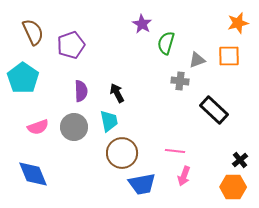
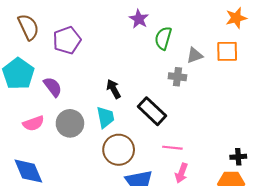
purple semicircle: (81, 91) -> (53, 87), moved, turned -35
black rectangle: (214, 110) -> (152, 111), moved
black cross: (240, 160) -> (238, 157), turned 35

